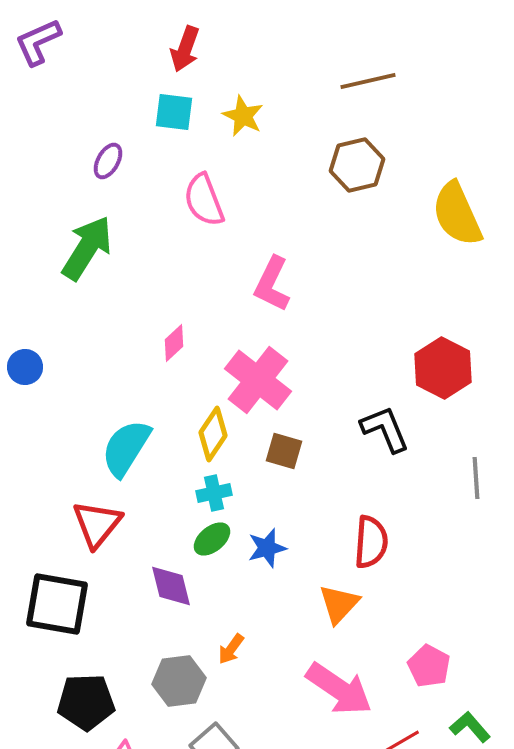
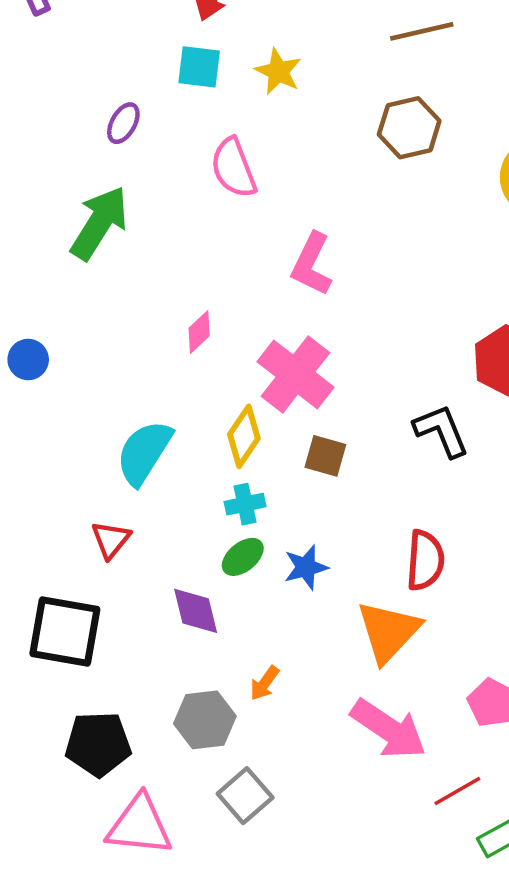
red triangle: (97, 524) -> (111, 540), size x0.7
orange triangle: (339, 604) -> (388, 631), size x1.4

